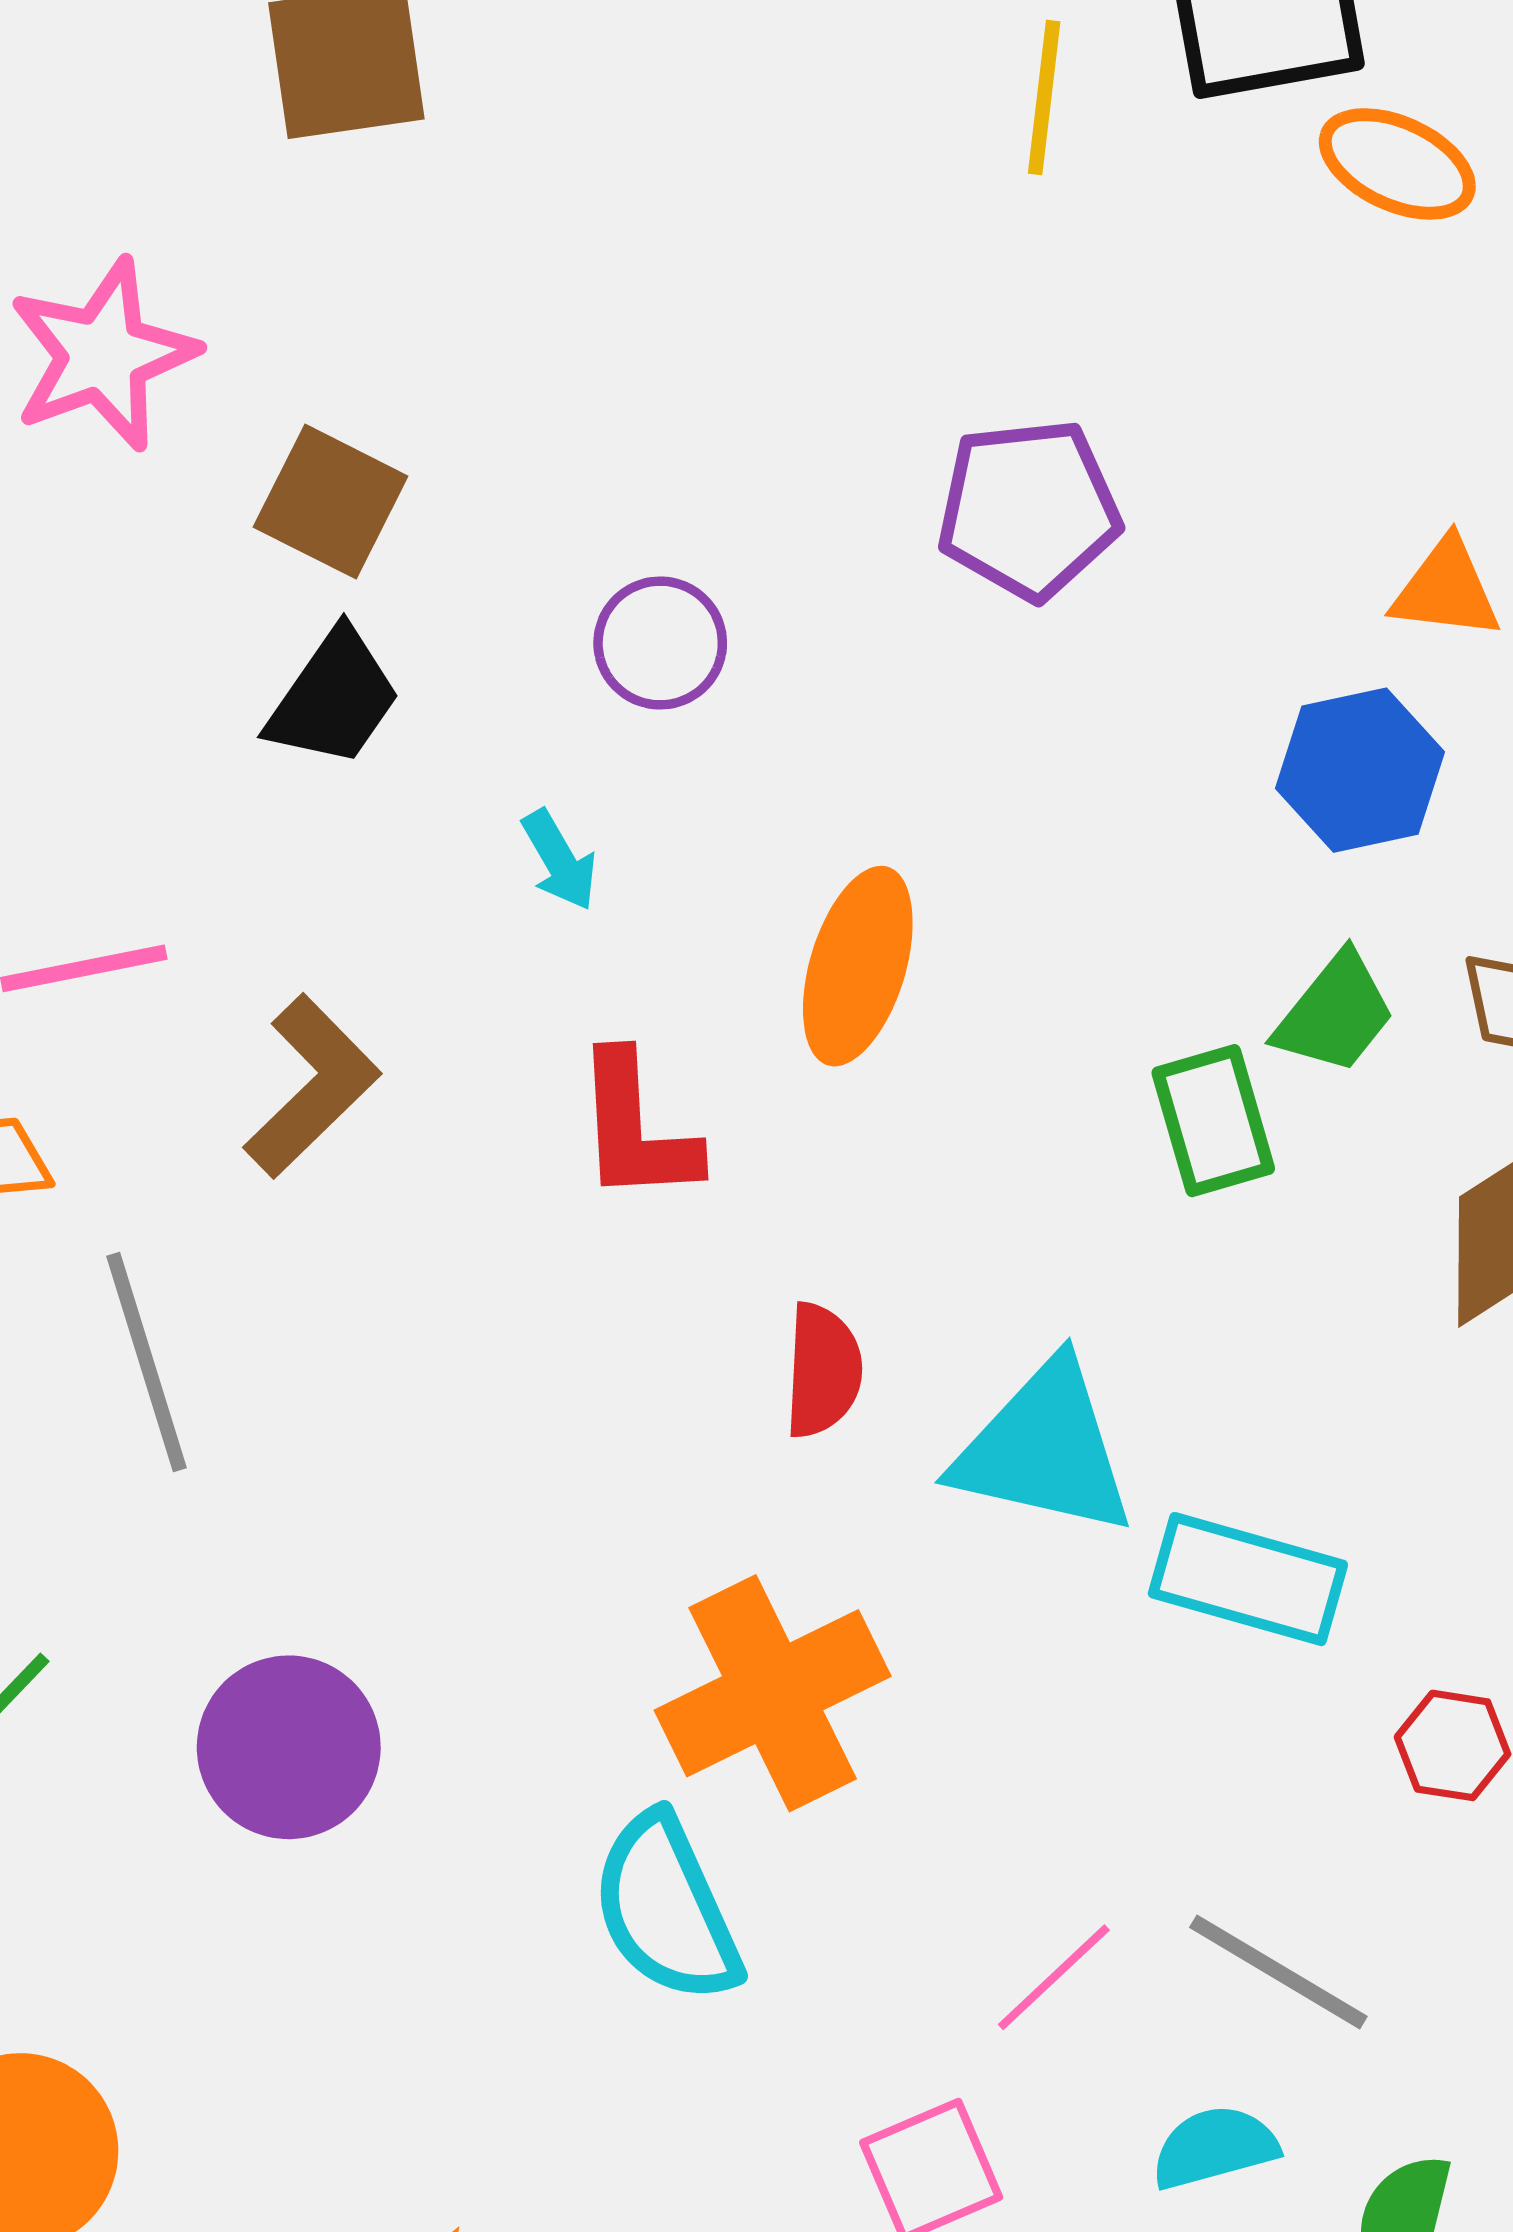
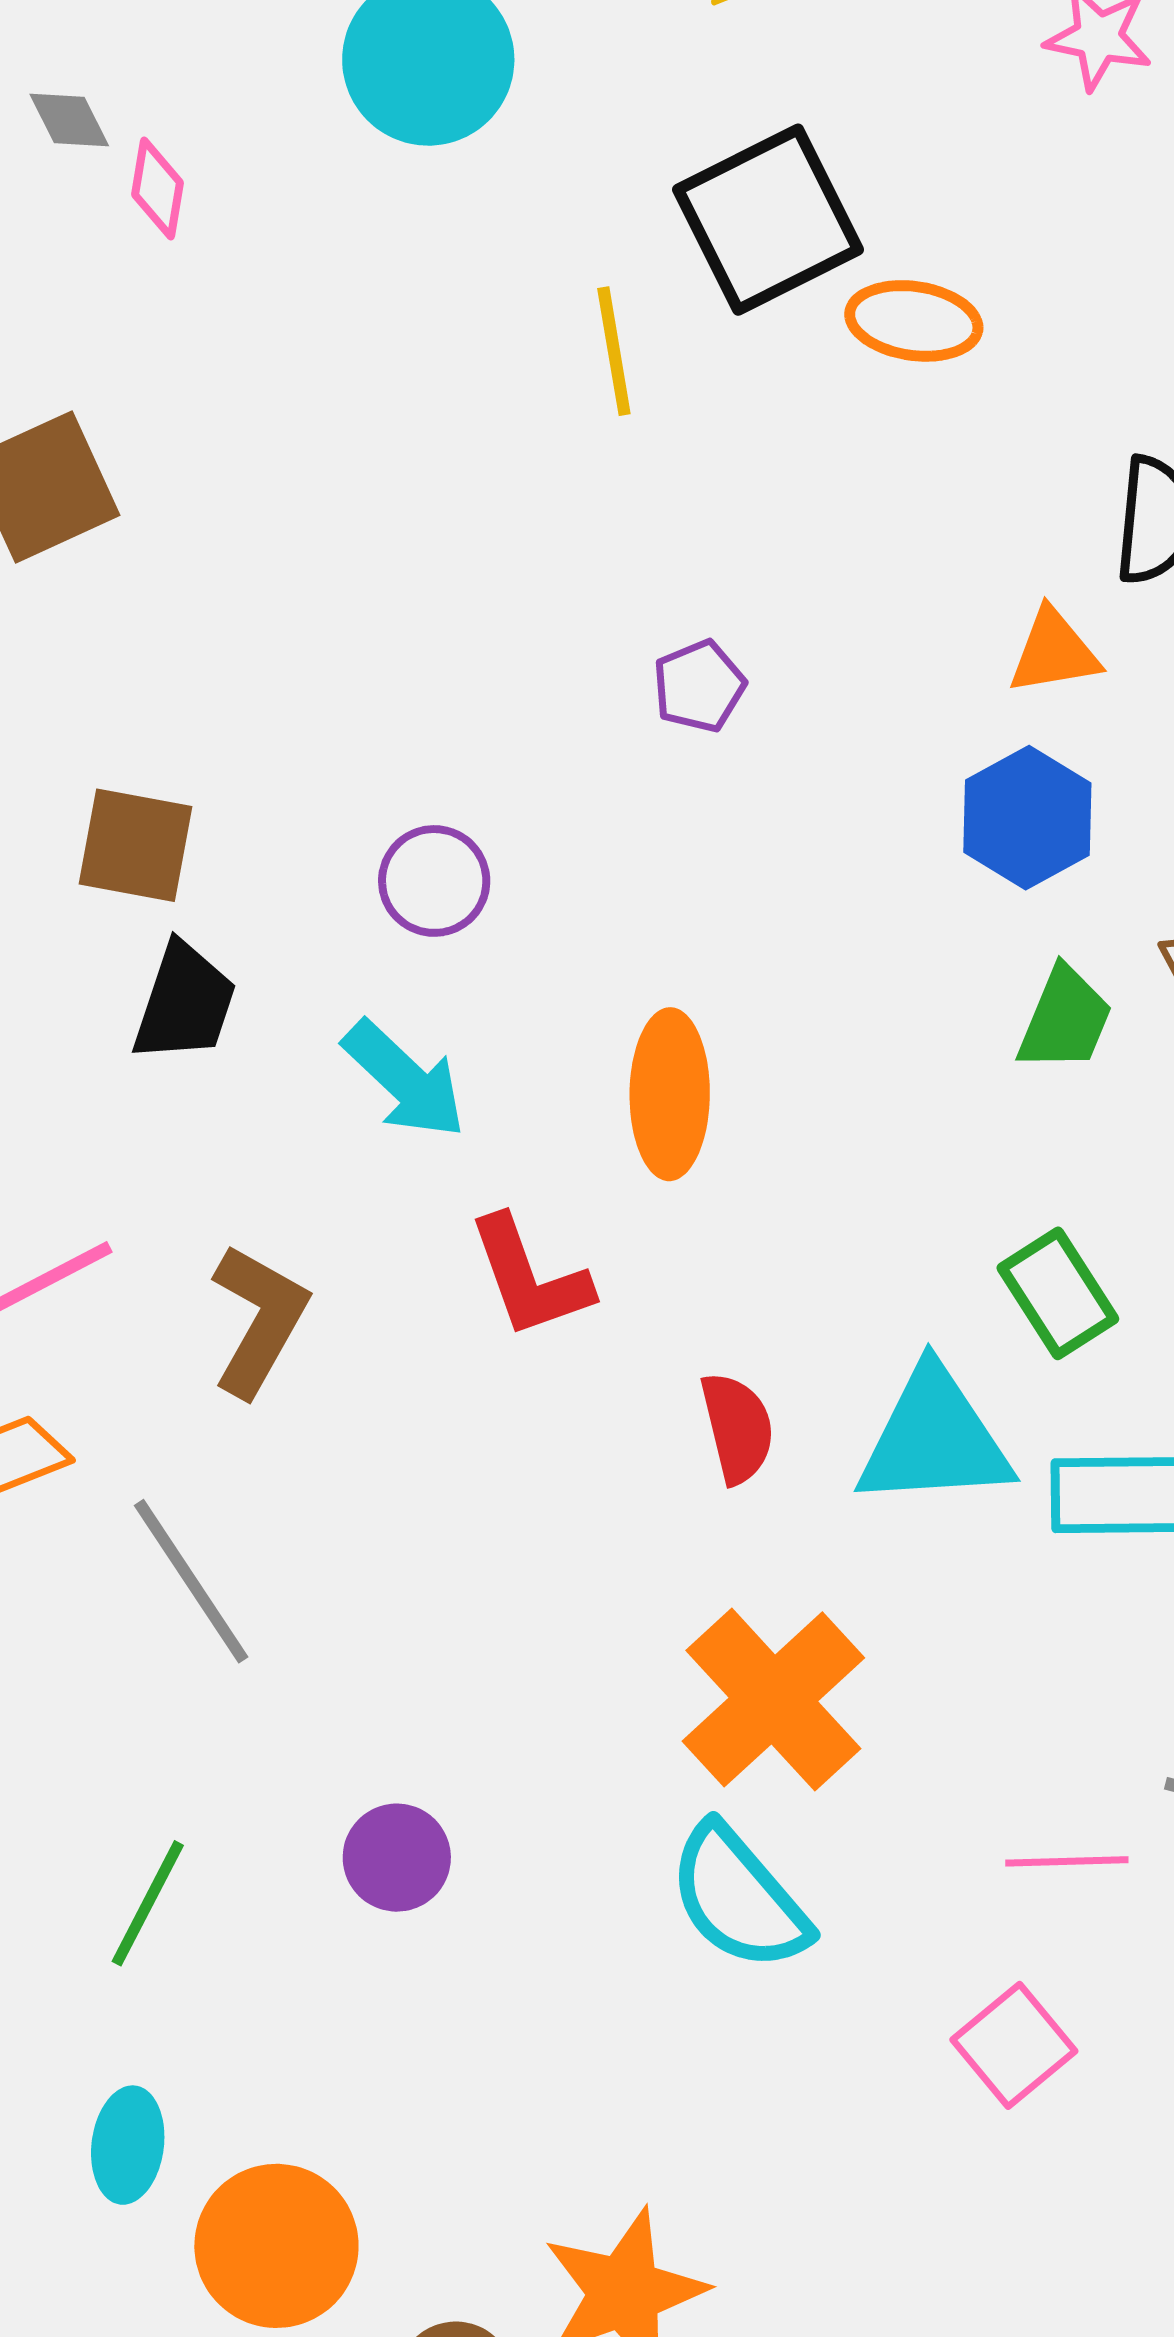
purple pentagon: (1029, 509) -> (699, 686), size x0.6
cyan arrow: (559, 860) -> (405, 1080), size x1.6
green rectangle: (1213, 1121) -> (1058, 1293), moved
purple circle: (289, 1747) -> (397, 1858), size x0.7
pink line: (1054, 1977) -> (1067, 1861), turned 58

